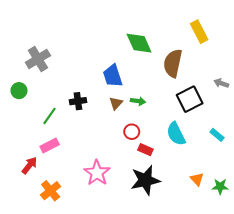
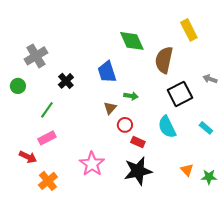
black cross: (78, 101) -> (66, 81), moved, turned -35
brown triangle: (116, 103) -> (110, 108), moved
red arrow: (29, 165) -> (28, 157), turned 78

